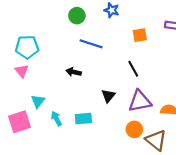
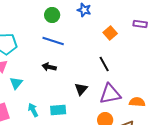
orange square: (140, 35) -> (110, 33), turned -32
blue line: (91, 44) -> (53, 41), moved
cyan triangle: (38, 101) -> (16, 83), moved

